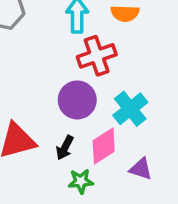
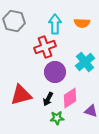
red cross: (97, 56) -> (45, 47), moved
cyan cross: (130, 109) -> (85, 62), moved

